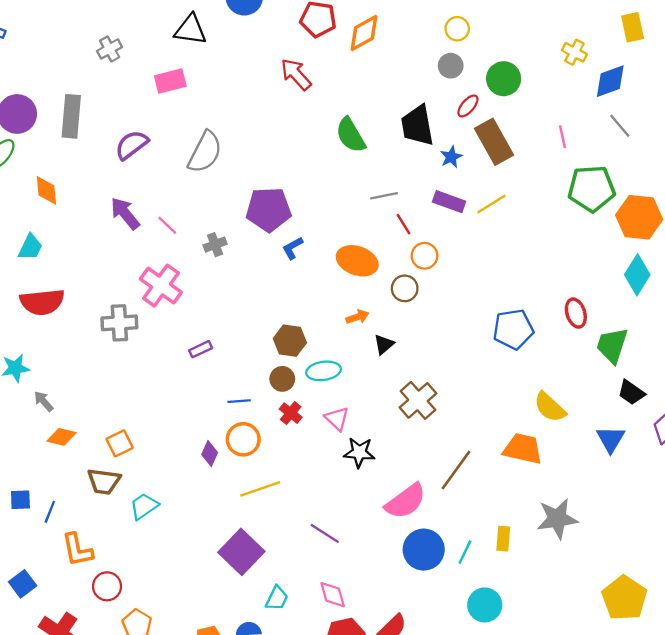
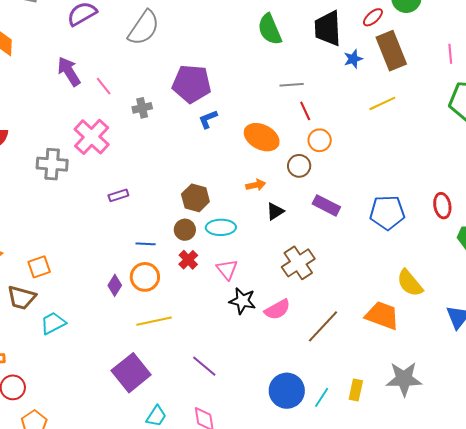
purple rectangle: (449, 202) -> (326, 205), moved
pink semicircle: (406, 501) -> (277, 309), moved, size x0.7

